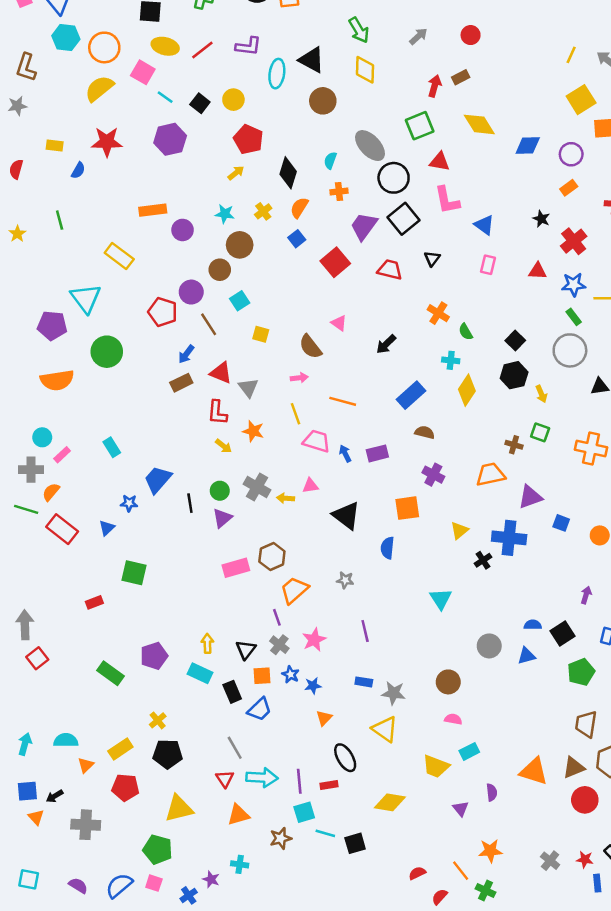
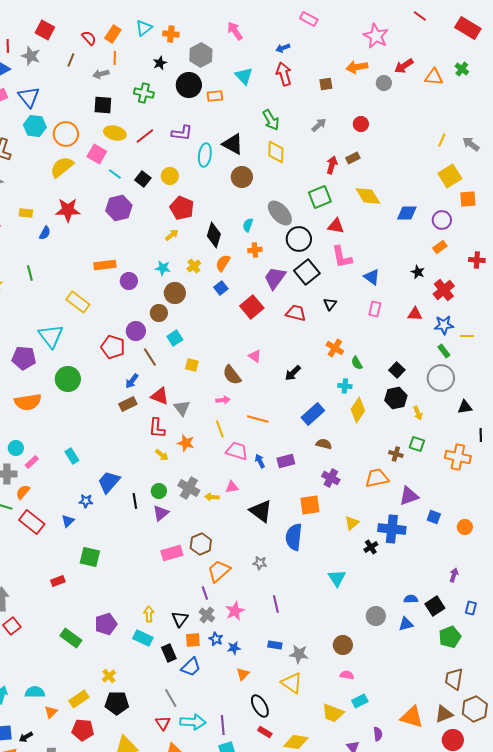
blue semicircle: (387, 548) -> (294, 537), size x1.5
red rectangle: (329, 785) -> (265, 732), moved, turned 40

